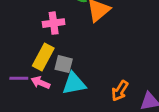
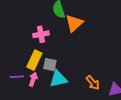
pink arrow: (40, 83) -> (33, 79), turned 88
orange arrow: (120, 91) -> (93, 83), turned -70

